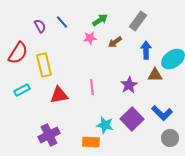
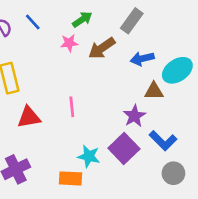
brown arrow: (115, 42) -> (102, 48), size x1.5
blue arrow: (146, 50) -> (142, 59), turned -102
purple star: (129, 85) -> (134, 116), moved

